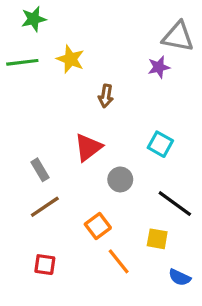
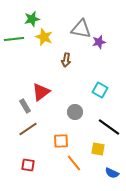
green star: (34, 19) -> (32, 19), moved
gray triangle: (178, 37) -> (81, 29), moved
red triangle: (88, 147) -> (41, 92), moved
orange square: (98, 226) -> (61, 141), turned 35

